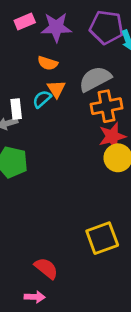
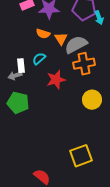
orange triangle: (56, 89) -> (61, 39), moved
red star: (112, 136) -> (56, 80), moved

